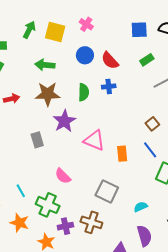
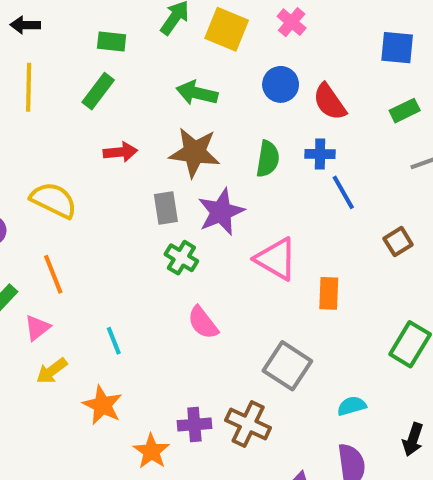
gray rectangle: (37, 140) -> (166, 208), moved
blue line: (150, 150) -> (343, 192), moved
green cross: (48, 205) -> (181, 258), moved, size x0.7

